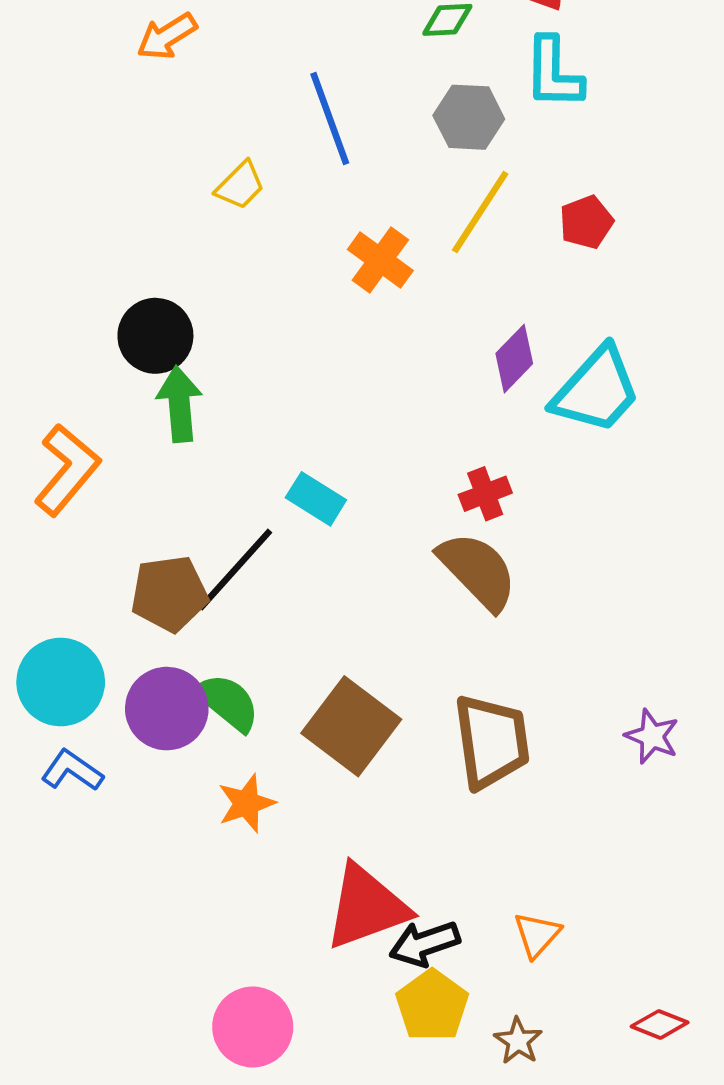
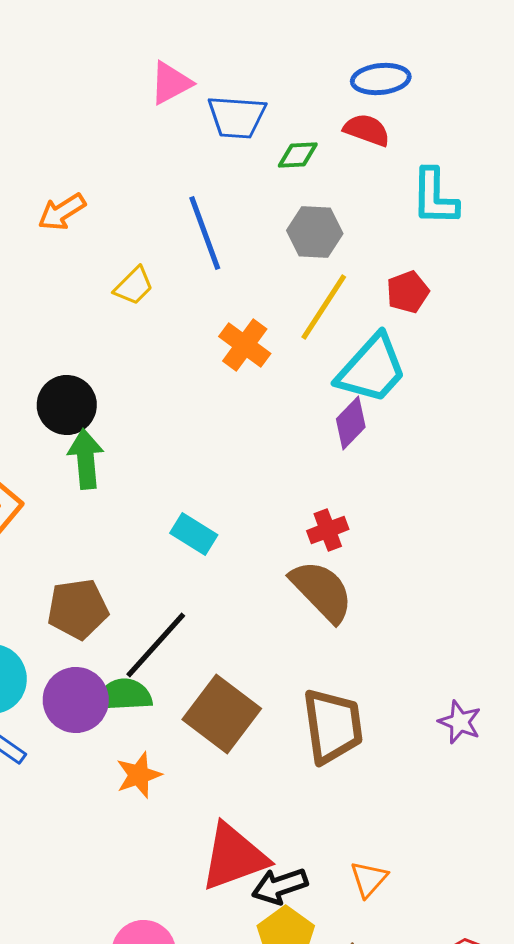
orange arrow: (167, 36) -> (62, 212), moved
cyan L-shape: (553, 73) -> (435, 197), moved
red pentagon: (586, 222) -> (408, 292), moved
cyan trapezoid: (596, 390) -> (372, 369), moved
black line: (235, 570) -> (156, 645), moved
green semicircle: (227, 702) -> (124, 695), turned -42

